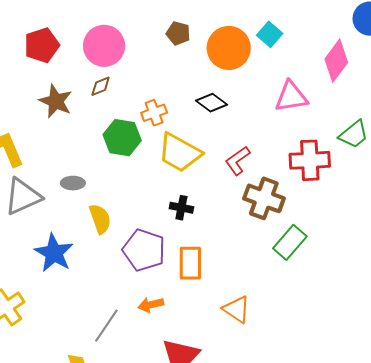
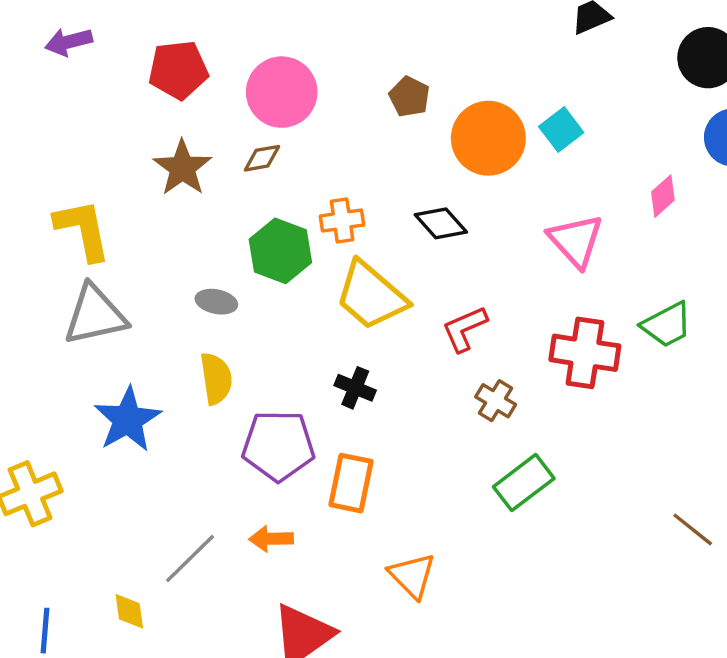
pink diamond: (336, 61) -> (663, 196), size x0.6
pink triangle: (291, 97) -> (576, 241), turned 45
gray ellipse: (73, 183) -> (216, 302), moved
brown cross: (264, 198) -> (496, 401), size x0.6
purple pentagon: (144, 250) -> (278, 446), turned -30

